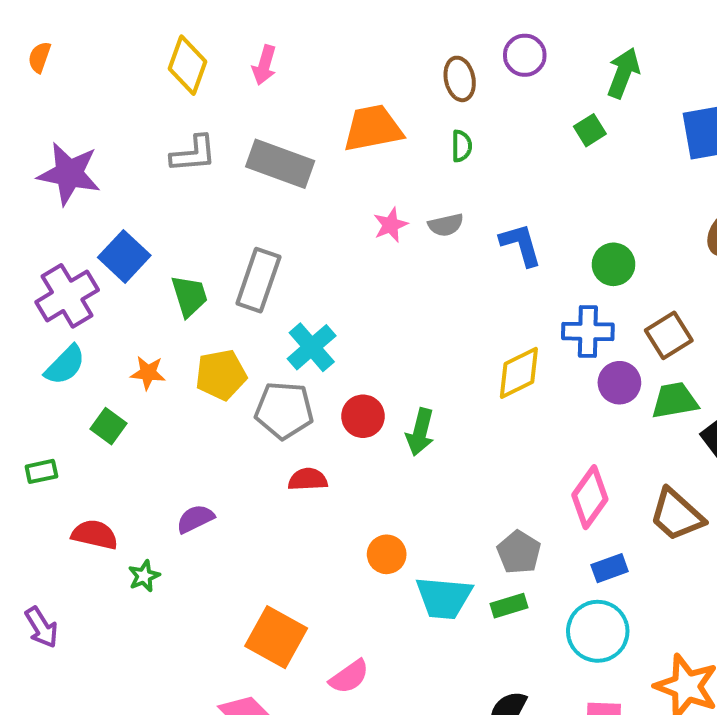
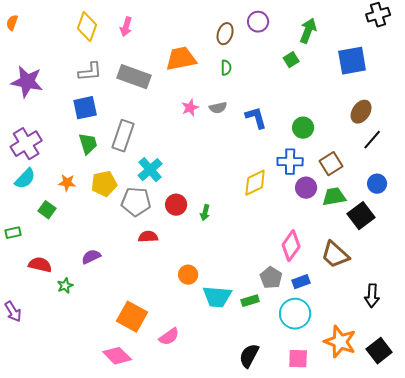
brown ellipse: (460, 79) -> (225, 34), turned 30
blue square: (124, 256) -> (85, 108), moved, turned 35
green arrow: (420, 432) -> (205, 213), size x0.7
gray pentagon: (519, 552) -> (271, 278), moved

